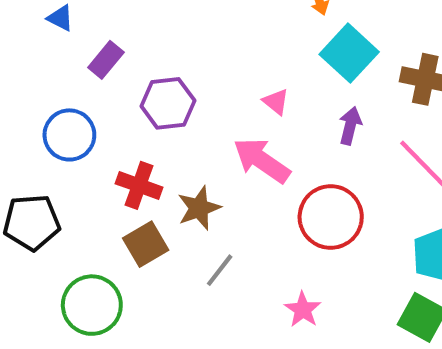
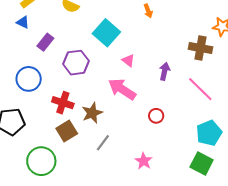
cyan square: (349, 53) -> (106, 33), moved
red circle: (331, 217) -> (156, 116), size x0.5

